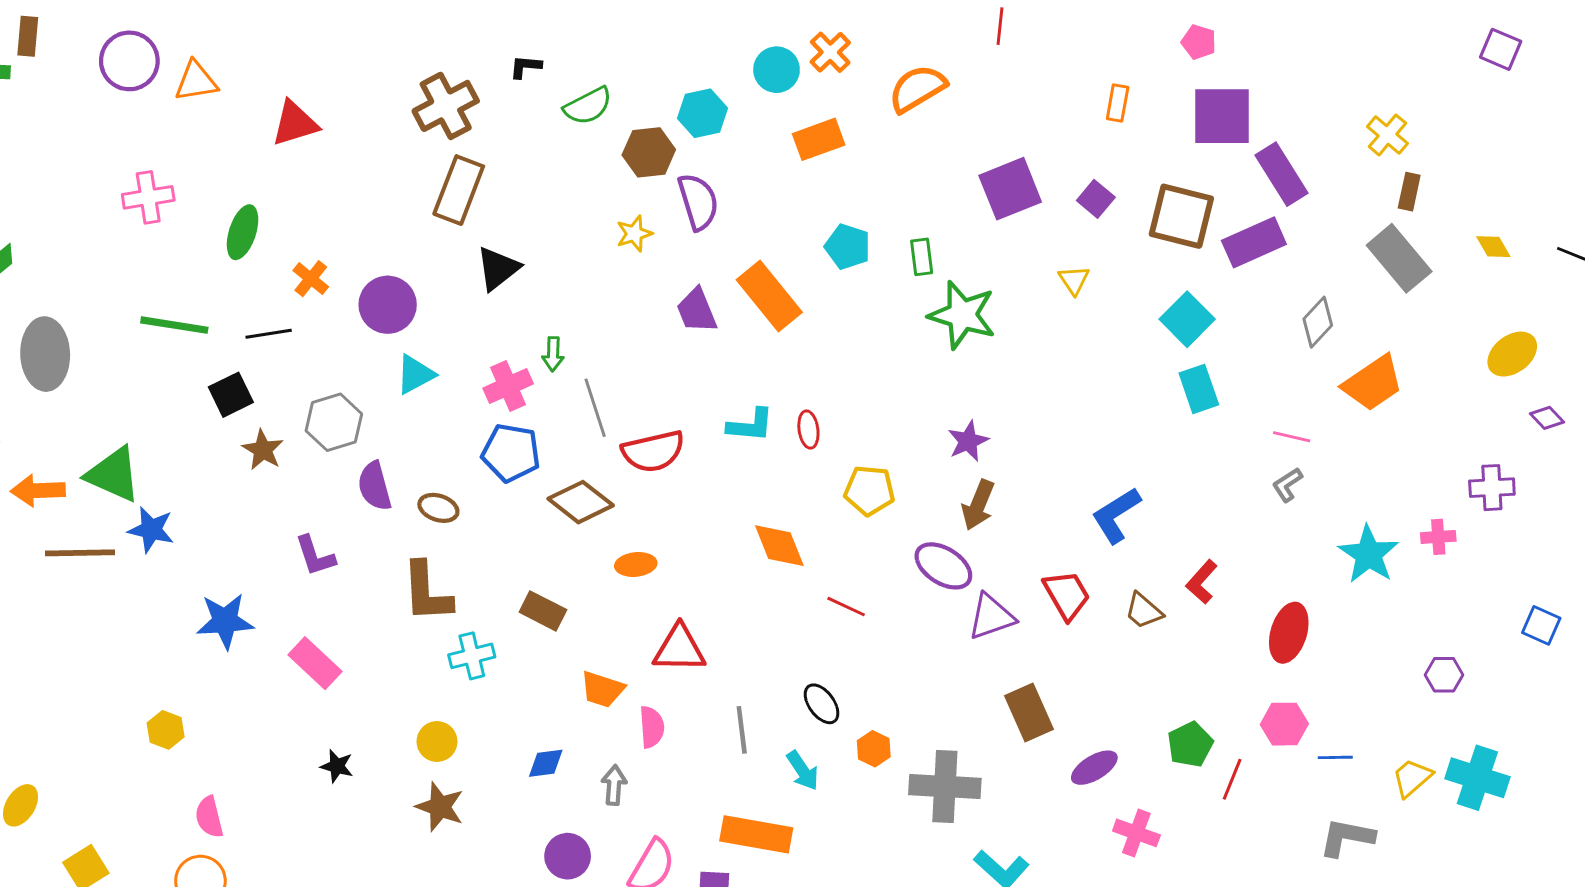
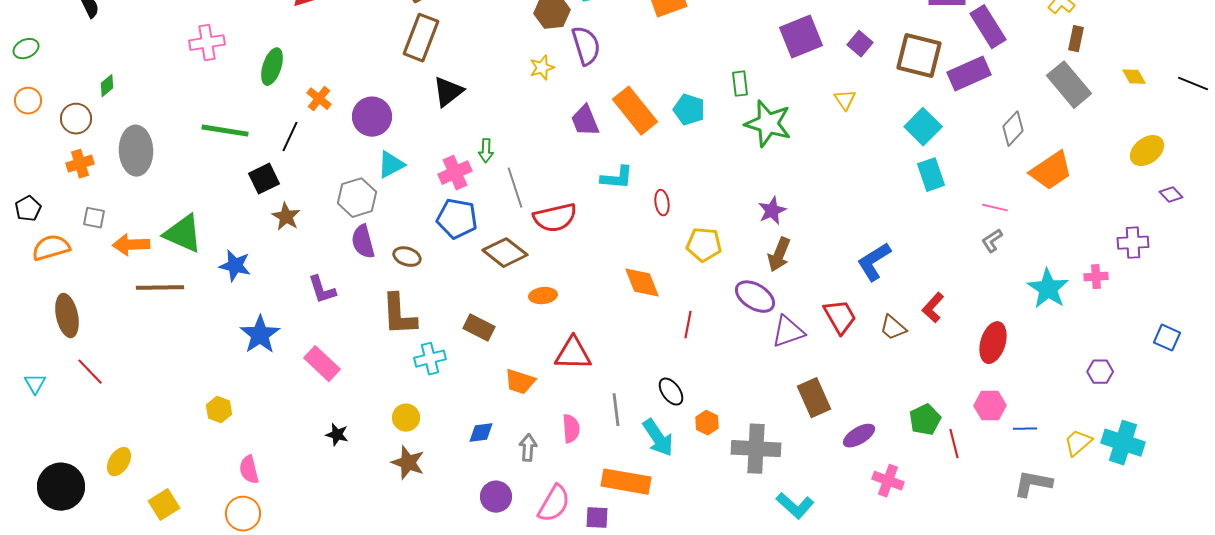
cyan pentagon: (848, 247) -> (689, 110), moved
black line: (269, 334) -> (290, 137), turned -56
gray hexagon: (334, 422) -> (357, 198), moved
cyan L-shape: (750, 425) -> (617, 178), moved
blue star: (151, 530) -> (235, 266), moved
red line: (846, 607) -> (688, 325), turned 76
blue star: (225, 621) -> (260, 335), turned -30
pink semicircle: (652, 727) -> (571, 429), moved
cyan arrow: (803, 771) -> (658, 438), size x1.4
red line: (1232, 779) -> (954, 444), turned -36

